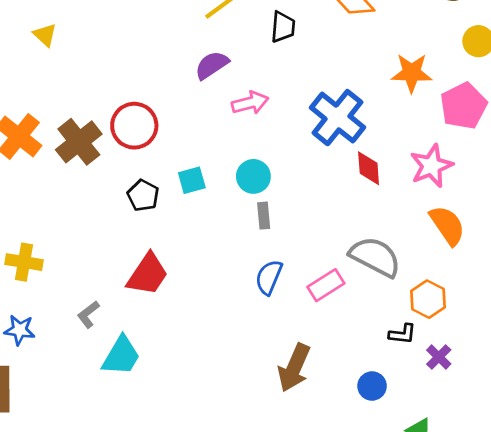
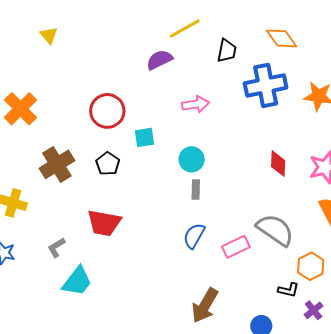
purple semicircle: (212, 65) -> (159, 60), moved
blue cross: (337, 118) -> (266, 85), moved, turned 33
brown cross: (79, 142) -> (57, 164), moved
cyan square: (192, 180) -> (145, 137), moved
red trapezoid: (148, 274) -> (104, 223), turned 60

